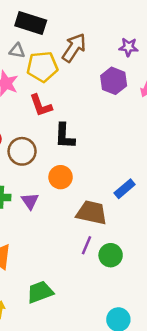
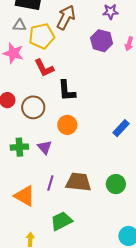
brown trapezoid: (92, 213) -> (78, 182), moved
purple line: (86, 245) -> (50, 183), moved

